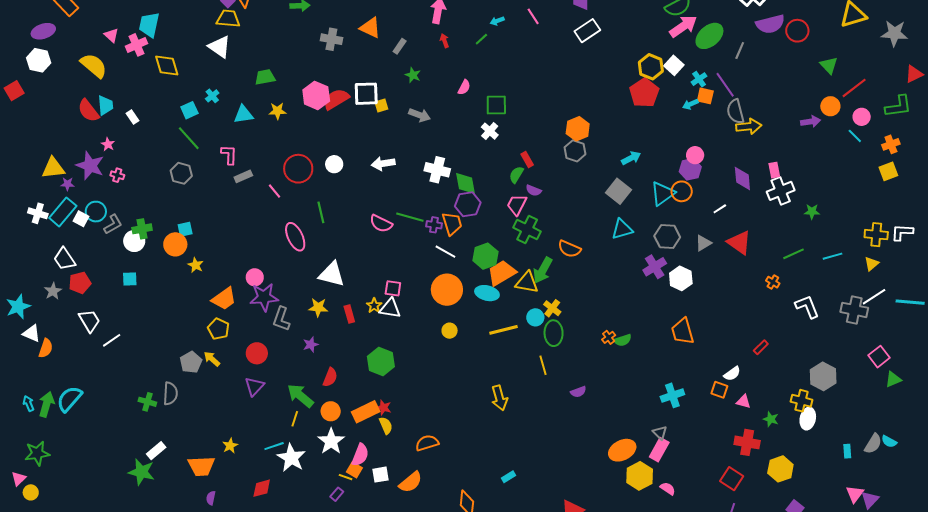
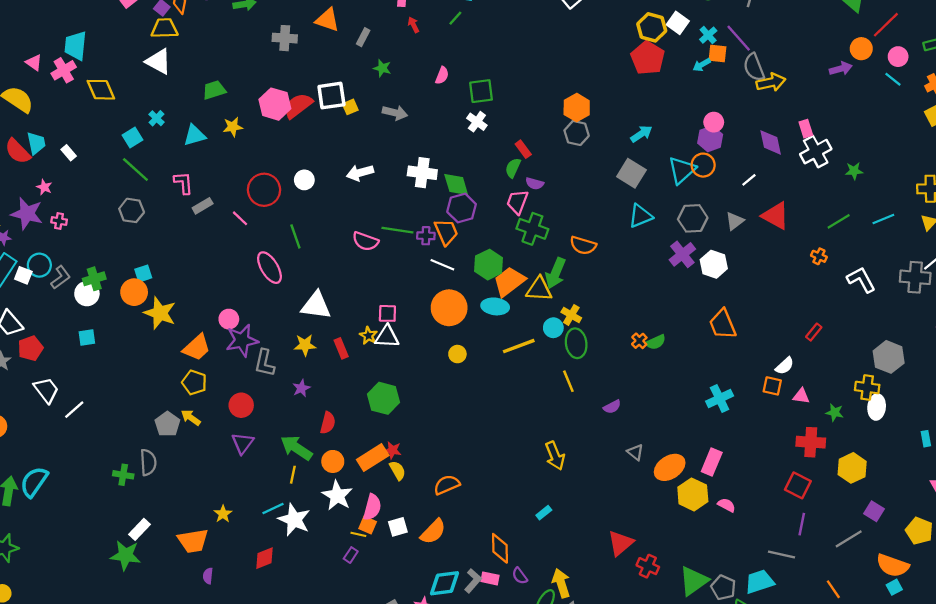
yellow star: (196, 265) -> (160, 313), size x1.8
yellow arrow: (499, 398) -> (555, 456), moved
gray triangle: (660, 433) -> (635, 452), moved

